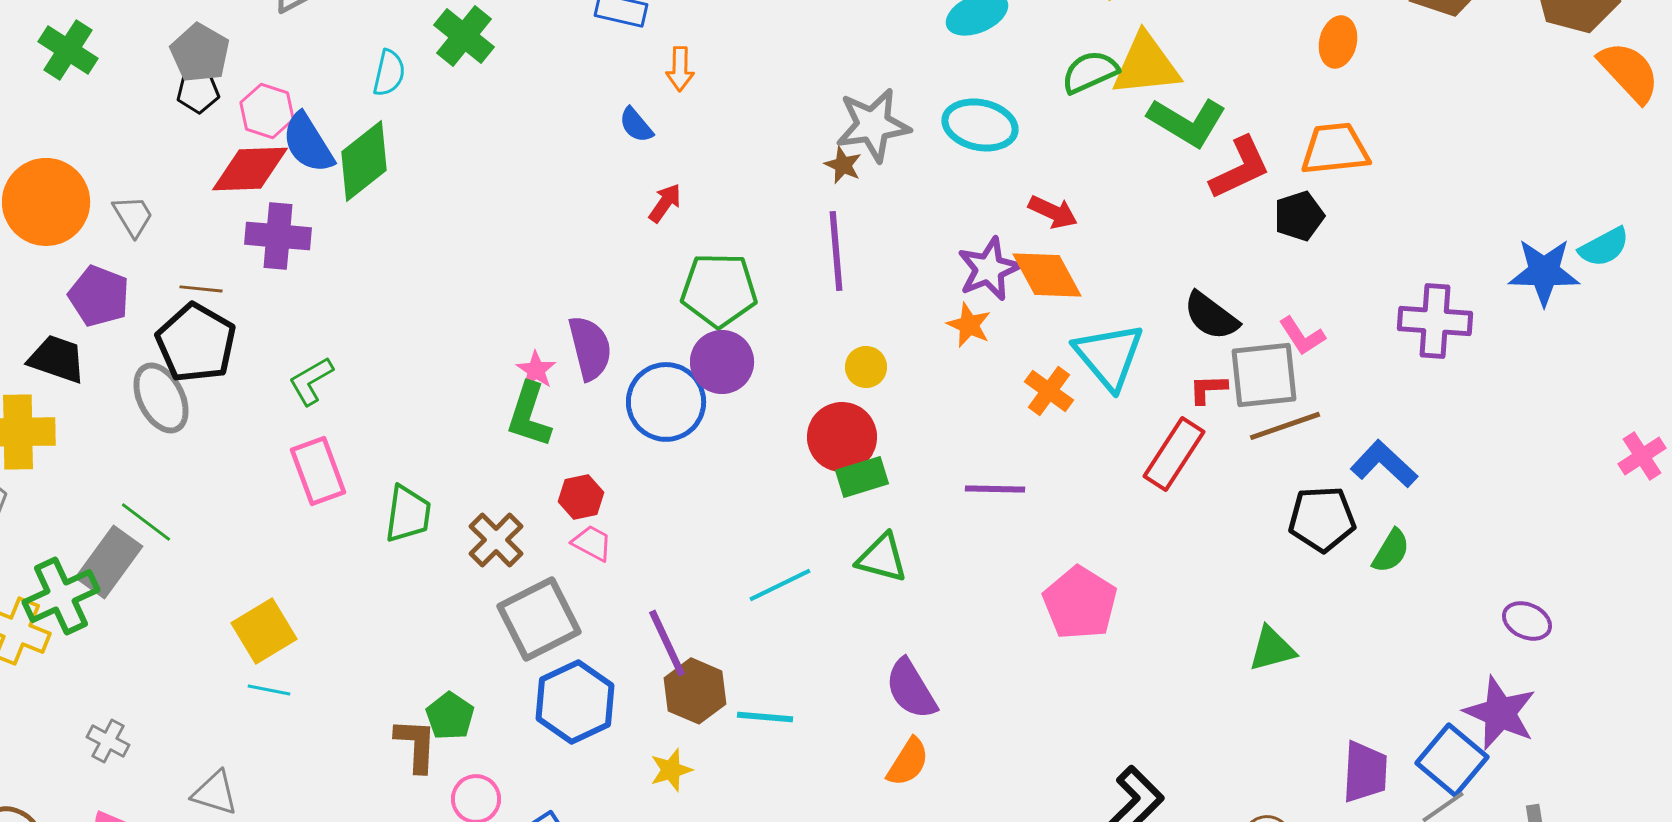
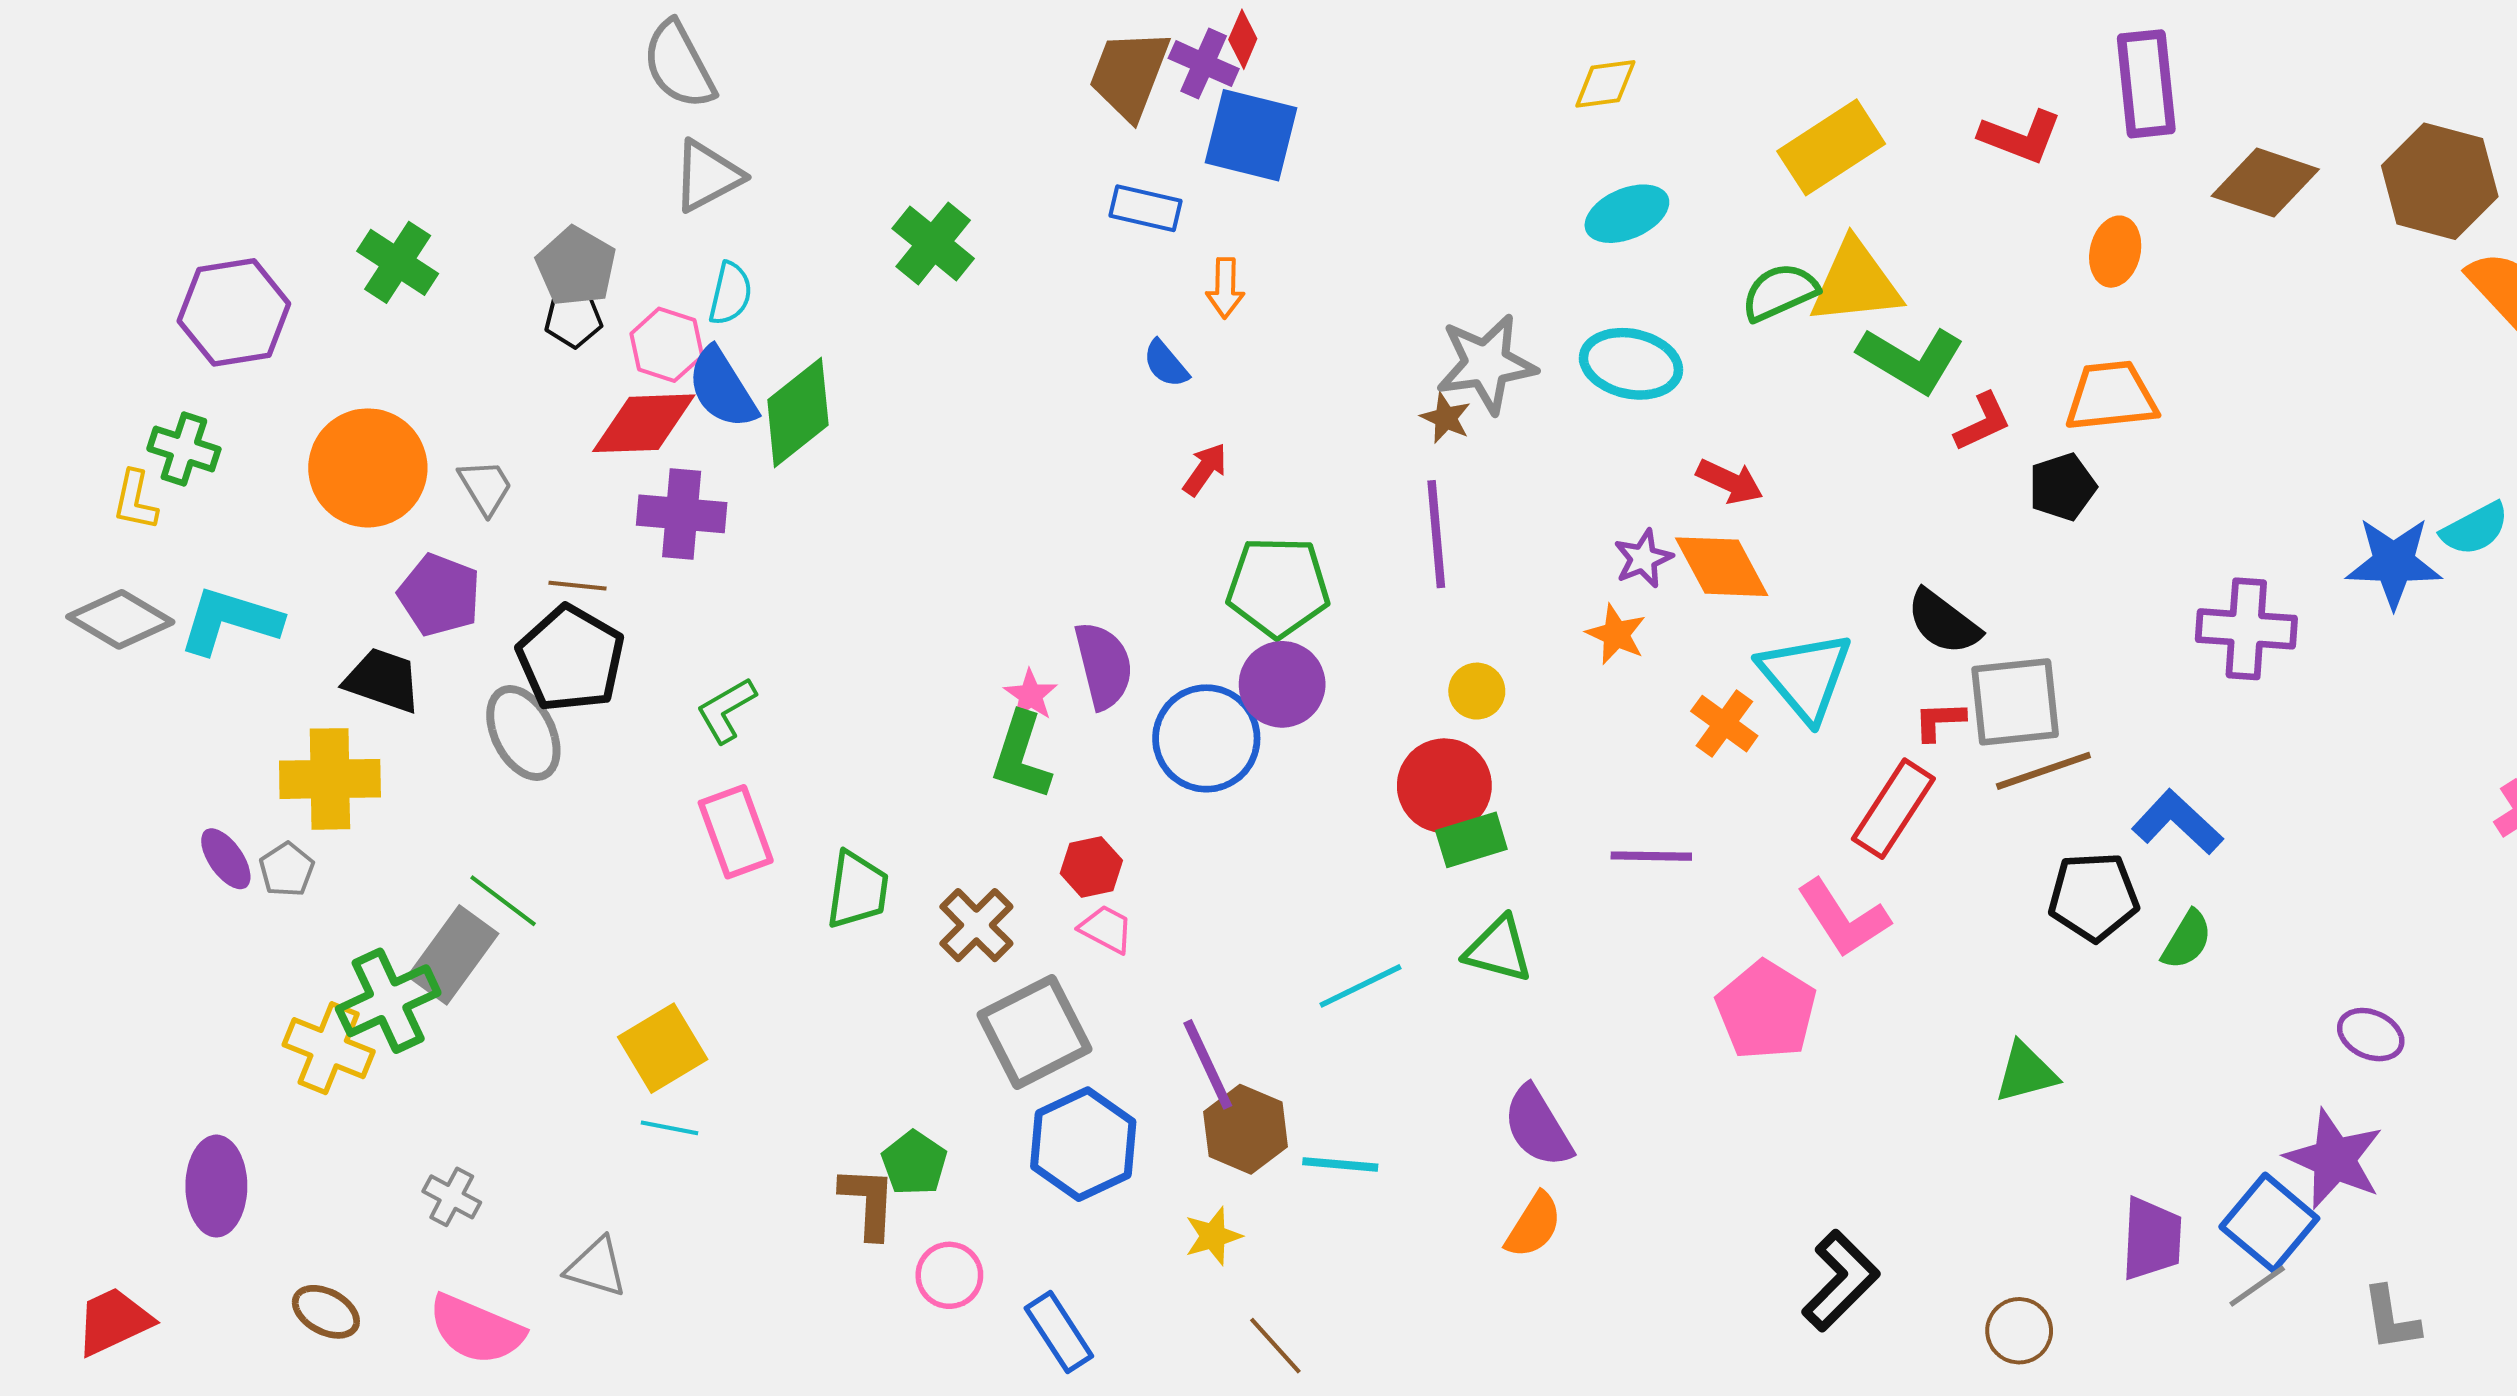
cyan semicircle: (389, 73) -> (730, 293), moved
red L-shape: (1240, 168) -> (1983, 422), size x0.7
purple star: (989, 269) -> (1643, 559), size x0.7
pink L-shape: (1302, 336) -> (1843, 918), moved, size x1.5

